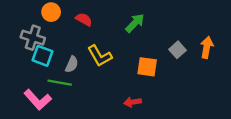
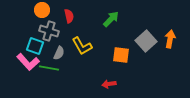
red semicircle: (84, 19) -> (69, 16), turned 48
gray cross: (33, 38) -> (49, 31), moved
gray square: (178, 50) -> (146, 41), size x1.5
pink L-shape: (38, 100) -> (28, 62), moved

